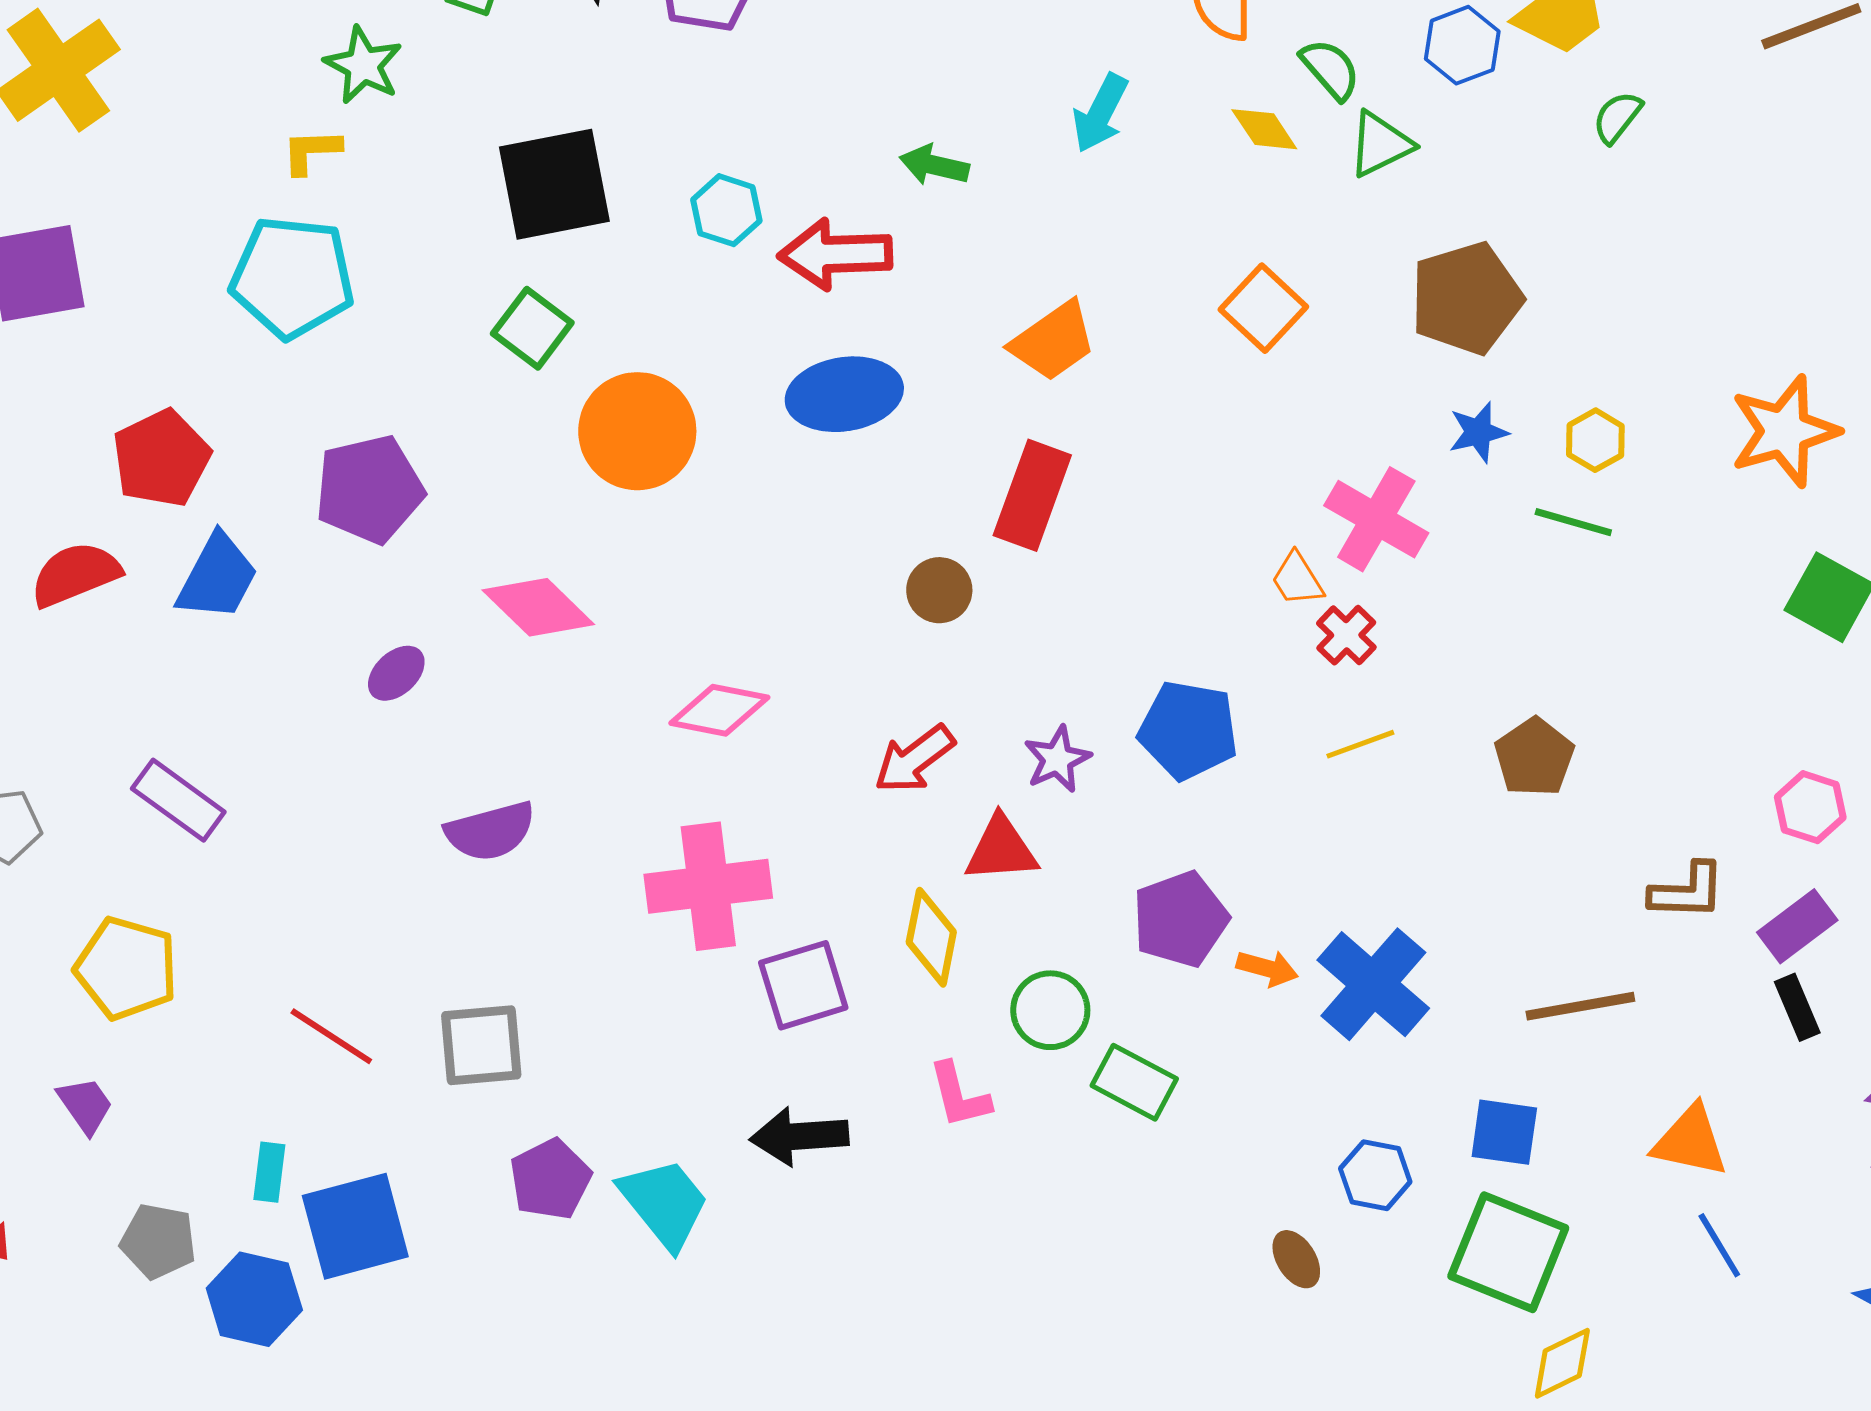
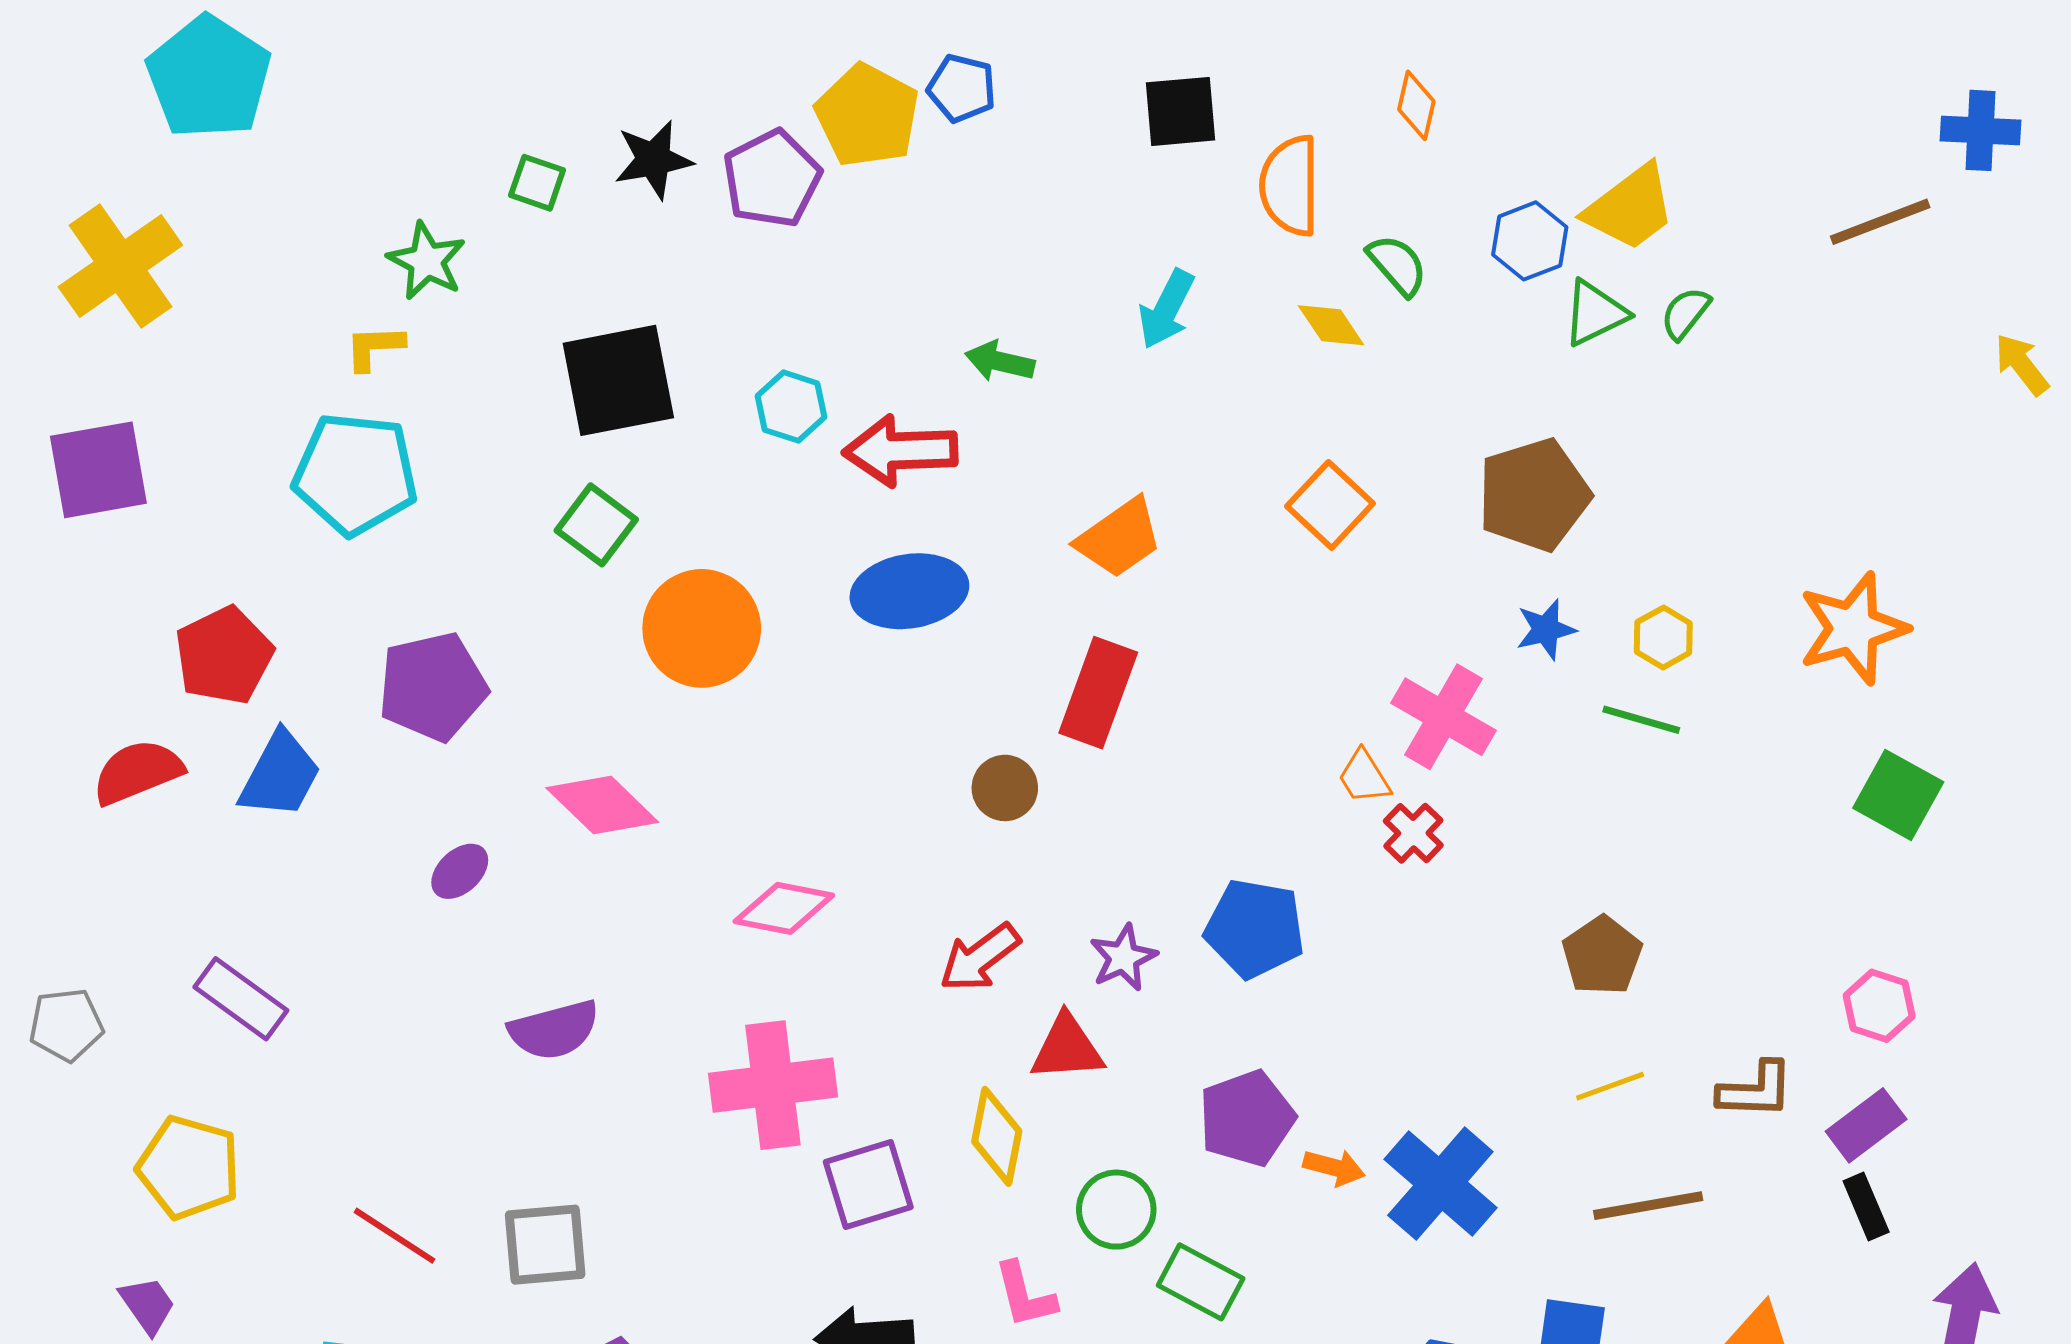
green triangle: (1380, 144) -> (1595, 313), moved
yellow line: (1360, 744) -> (1610, 1086), moved

